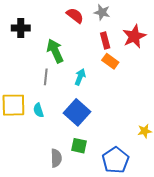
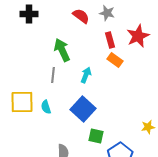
black cross: (21, 28) -> (29, 14), moved
green square: (79, 146) -> (96, 136), moved

